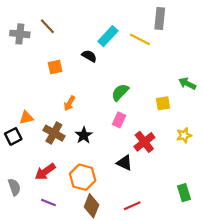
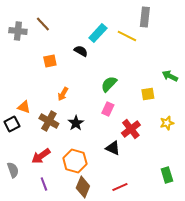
orange triangle: (26, 118) -> (24, 107), turned 32
purple line: (48, 202) -> (44, 184), turned 48

